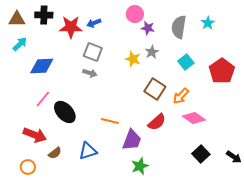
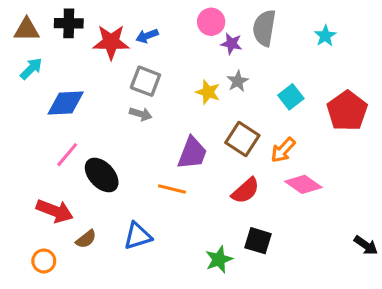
gray semicircle: (179, 27) -> (264, 28), moved
purple trapezoid: (132, 140) -> (192, 153), moved
black square: (201, 154) -> (258, 241), moved, turned -30

